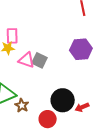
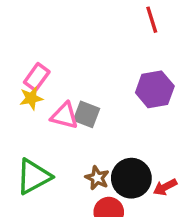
pink rectangle: (12, 36) -> (37, 77), turned 42
brown star: (22, 105) -> (97, 178), moved

